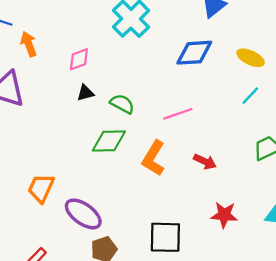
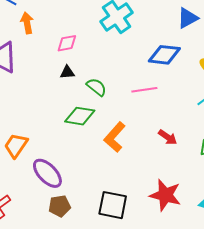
pink line: (178, 114) -> (144, 90), moved
red arrow: (205, 162) -> (168, 137), moved
red star: (224, 215) -> (165, 195), size x1.4

